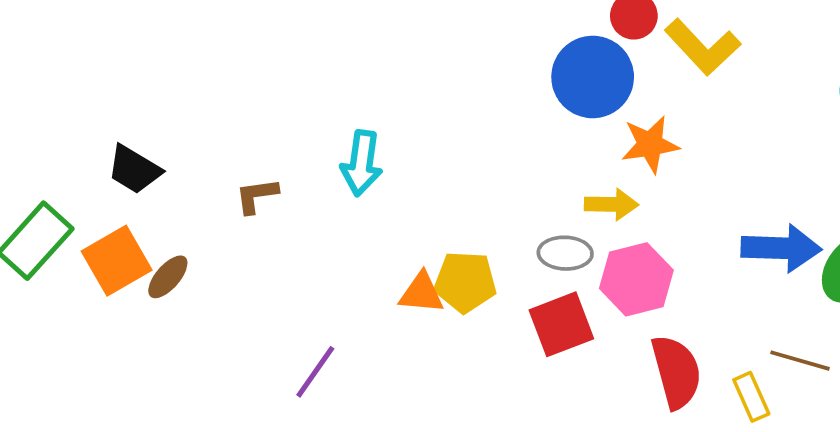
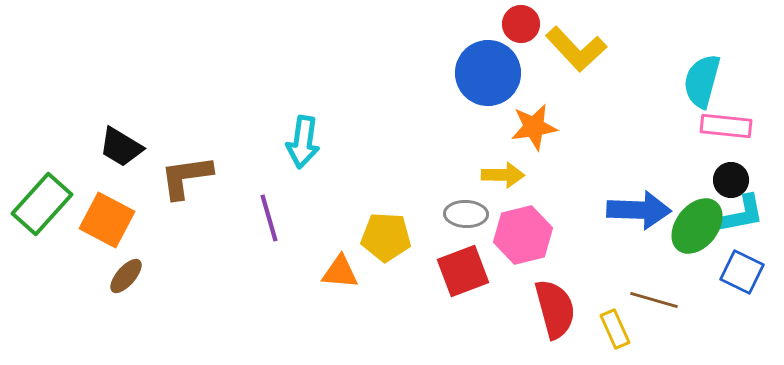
brown L-shape: (257, 196) -> (186, 177), moved, size x1.5
orange square: (117, 261) -> (107, 220), turned -32
brown ellipse: (168, 277) -> (126, 276), moved
orange triangle: (421, 293) -> (340, 272), moved
purple line: (315, 372) -> (269, 218), moved, turned -51

